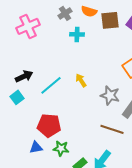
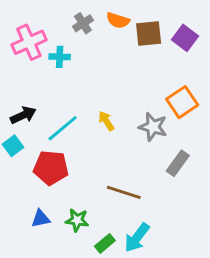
cyan cross: (77, 34) -> (60, 57), moved
gray star: (110, 95) -> (153, 127), moved
red pentagon: (49, 125) -> (51, 168), moved
brown line: (112, 129) -> (124, 192), moved

